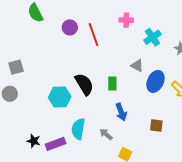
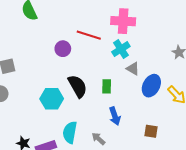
pink cross: (126, 20) -> (123, 21), size x1.6
purple circle: (70, 27) -> (63, 49), moved
red line: (94, 35) -> (89, 35), turned -55
cyan cross: (152, 37) -> (121, 49), moved

